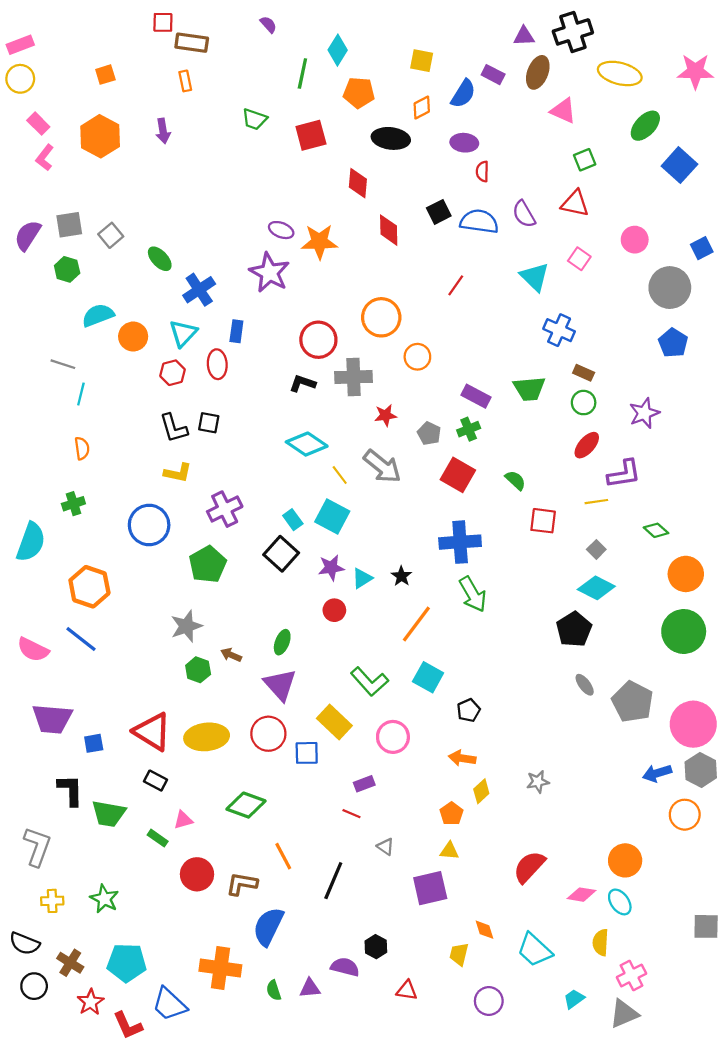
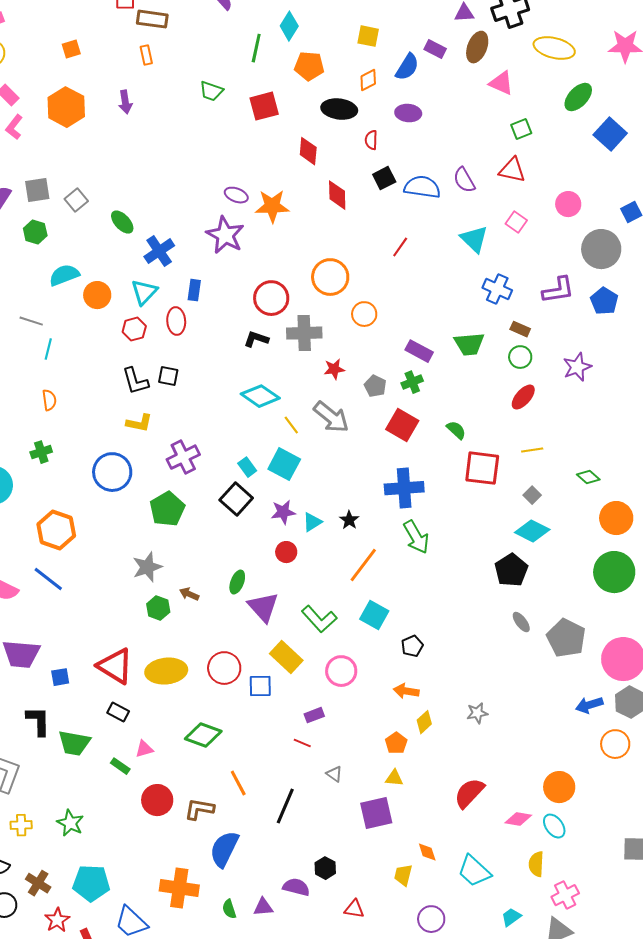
red semicircle: (482, 171) -> (371, 140), moved
purple L-shape: (624, 474) -> (558, 290), moved
red square: (543, 521) -> (482, 468), size x1.4
purple triangle: (280, 685) -> (263, 607), moved

